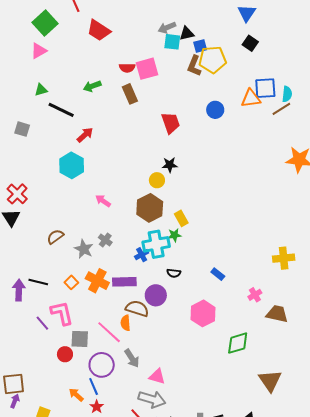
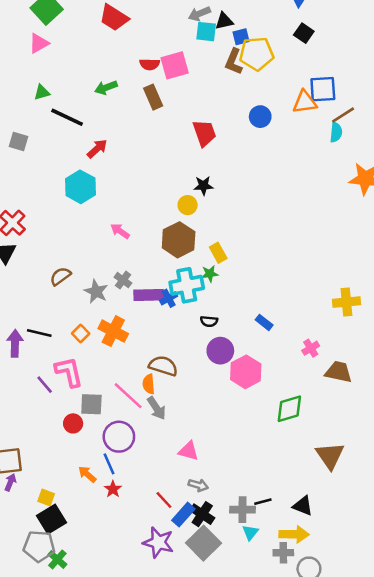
cyan semicircle: (287, 94) -> (336, 132), moved
purple rectangle: (124, 282) -> (149, 295), moved
purple circle: (156, 295) -> (220, 351), moved
gray arrow: (132, 358) -> (156, 408), moved
gray arrow: (152, 399) -> (198, 485), moved, size x0.6

